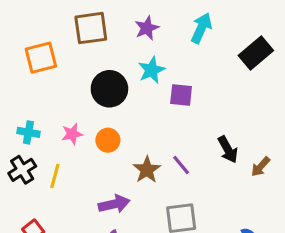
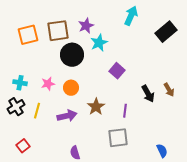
brown square: (91, 28) -> (58, 31), moved
purple star: (147, 28) -> (86, 26), moved
purple square: (181, 95) -> (117, 71), moved, turned 35
purple line: (181, 165) -> (125, 111), moved, turned 48
brown arrow: (261, 167) -> (169, 90), moved, turned -72
purple arrow: (114, 204) -> (67, 116), moved

